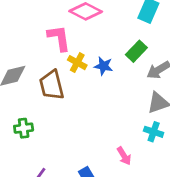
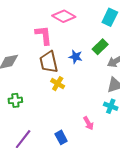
yellow cross: (77, 63) -> (58, 84), moved
brown trapezoid: (52, 85) -> (49, 62), moved

